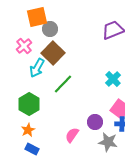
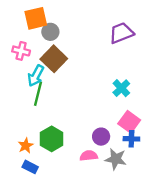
pink cross: (24, 46) -> (21, 51), turned -35
green line: (63, 84) -> (38, 94), moved, turned -30
green hexagon: (29, 104) -> (52, 139), moved
pink semicircle: (72, 135) -> (89, 156), moved, turned 49

